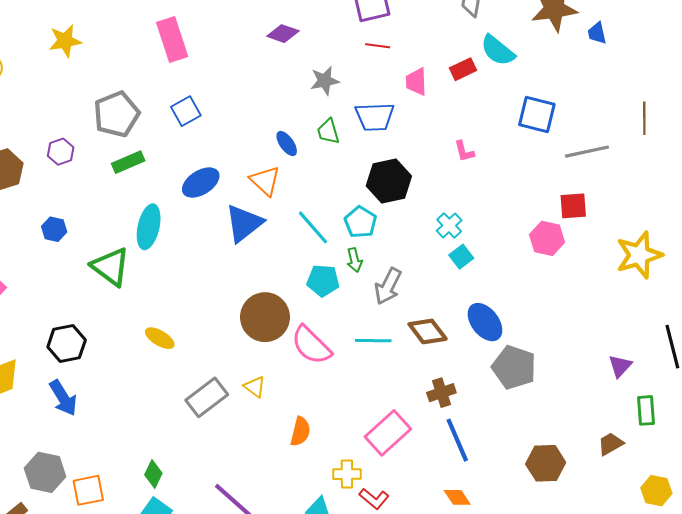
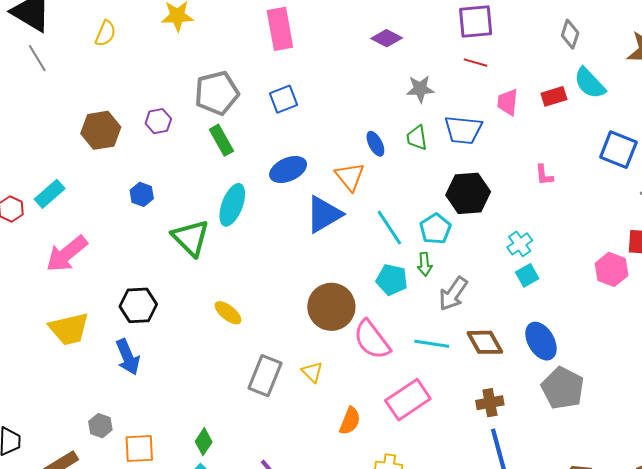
green rectangle: (128, 162) -> (221, 140), turned 76
gray rectangle: (207, 397) -> (265, 376), turned -39
pink rectangle: (388, 433) -> (408, 400), moved
gray hexagon: (45, 472) -> (100, 426), size x0.6

